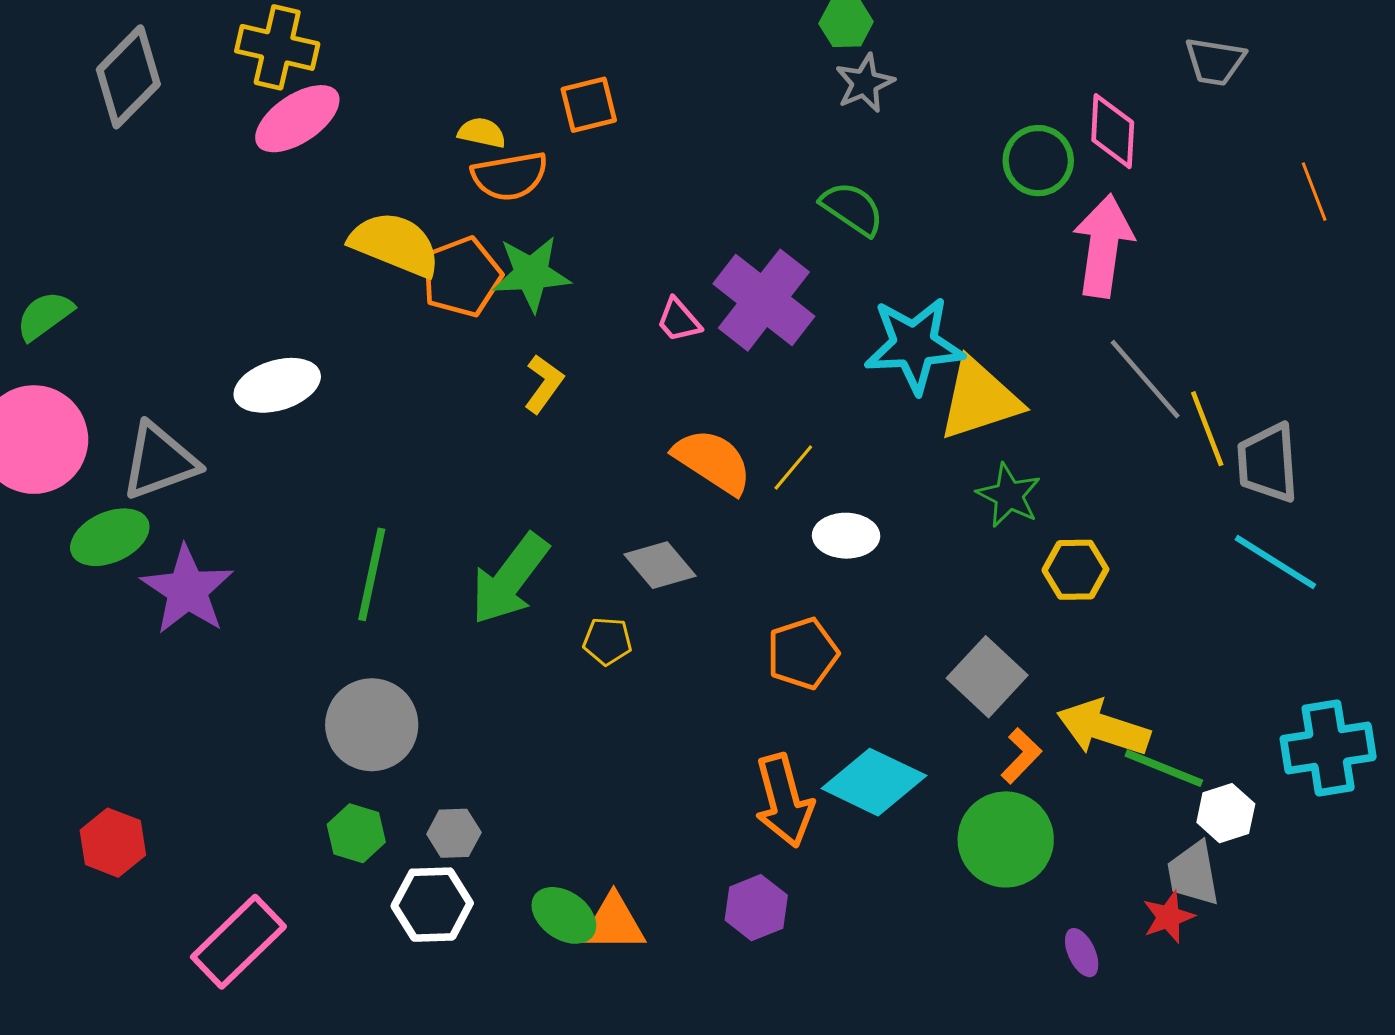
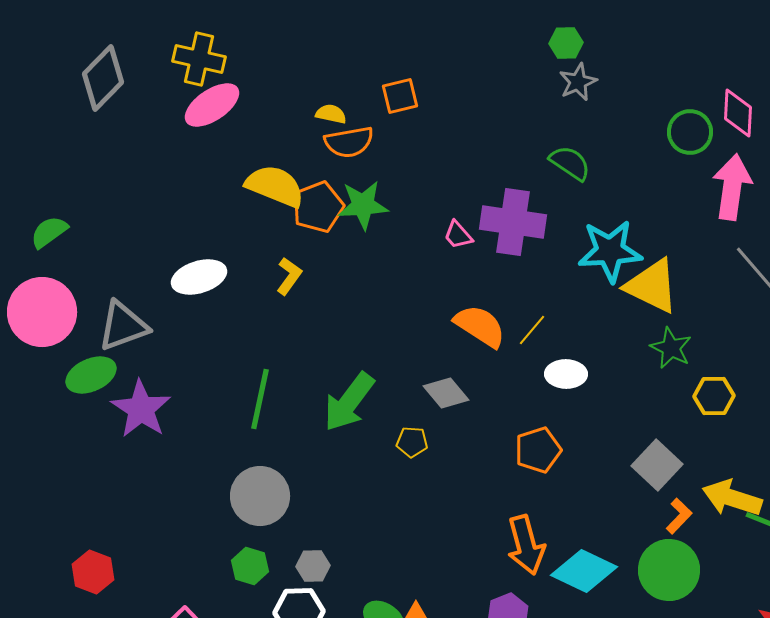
purple cross: (764, 300) -> (513, 222), turned -30
yellow L-shape: (544, 384) -> (289, 276), moved
yellow triangle: (979, 399) -> (652, 286), turned 44
cyan diamond: (874, 782) -> (584, 571), moved

